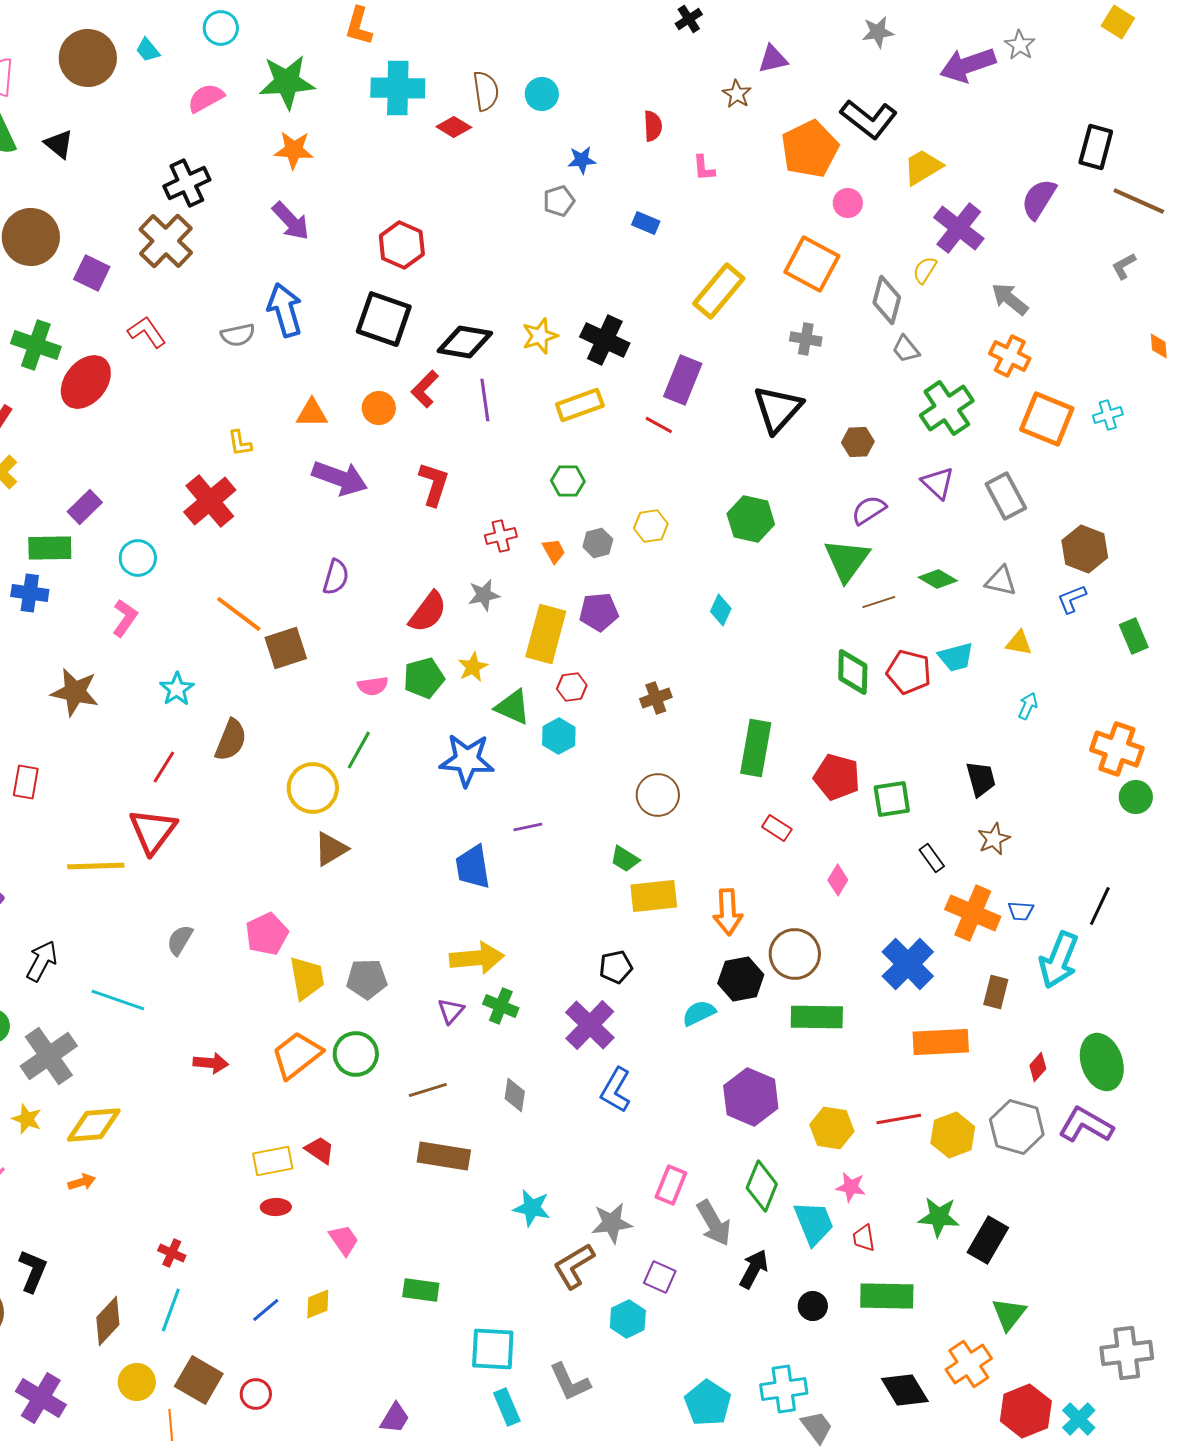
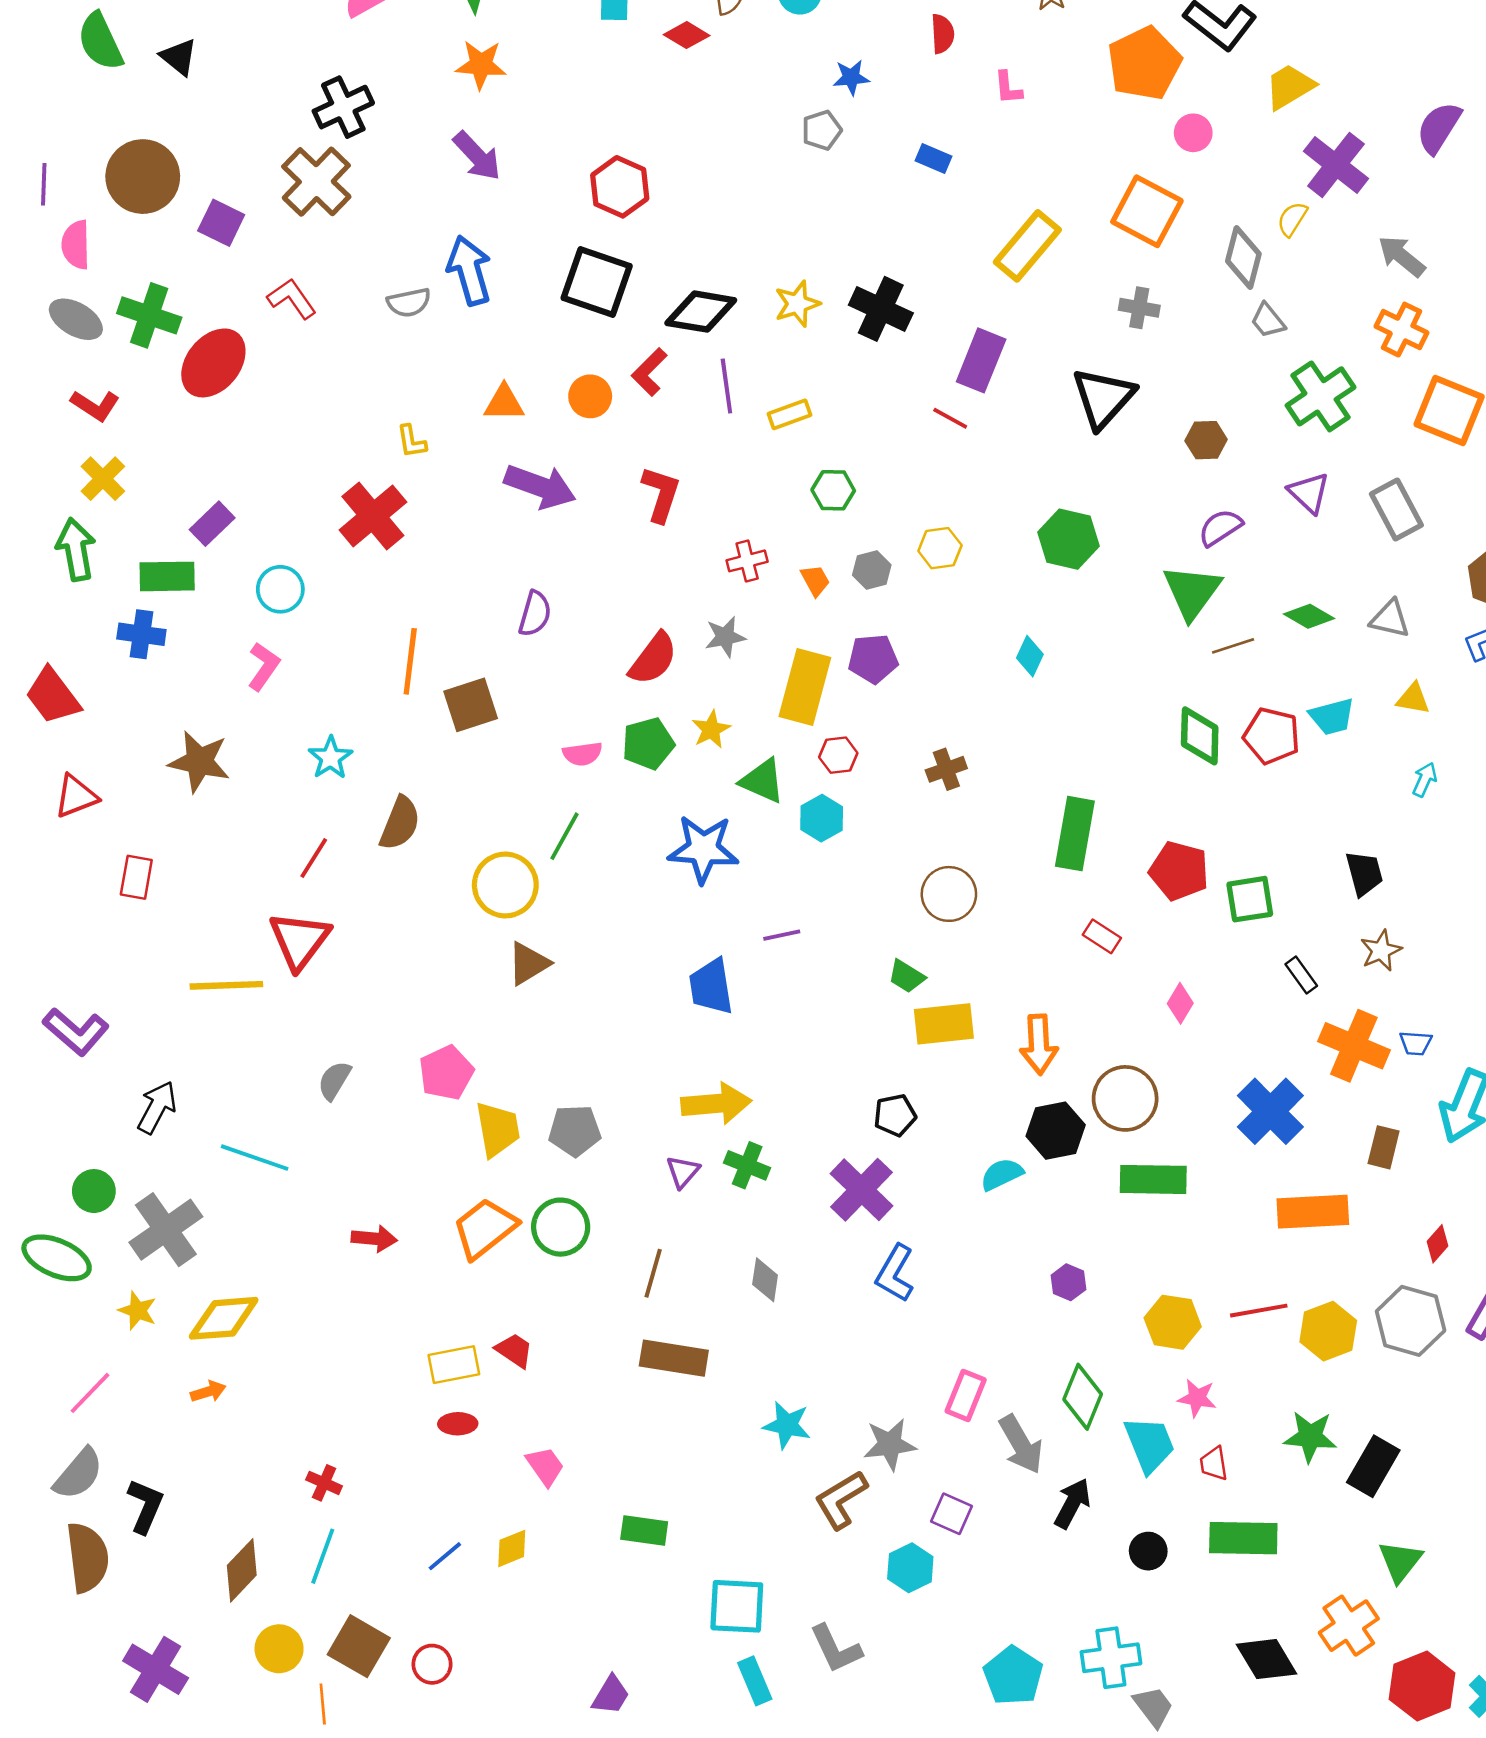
yellow rectangle: (580, 405) -> (789, 414), moved, size x0.7
orange line: (239, 614) -> (410, 661), turned 60
brown line: (428, 1090) -> (653, 1273), turned -57
purple hexagon: (751, 1097) -> (1069, 1282), size x0.5

